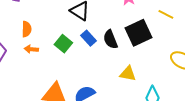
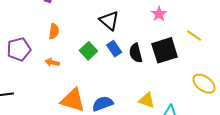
orange arrow: (31, 49) -> (52, 62), moved
yellow triangle: (128, 74) -> (147, 100), moved

